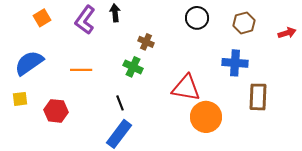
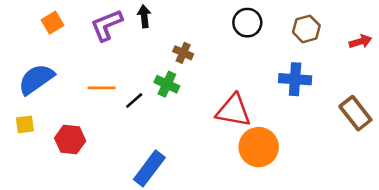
purple L-shape: (85, 20) -> (107, 25), turned 32
brown rectangle: (258, 97) -> (355, 113), moved, turned -40
black line: (120, 103) -> (134, 101), moved, turned 70

